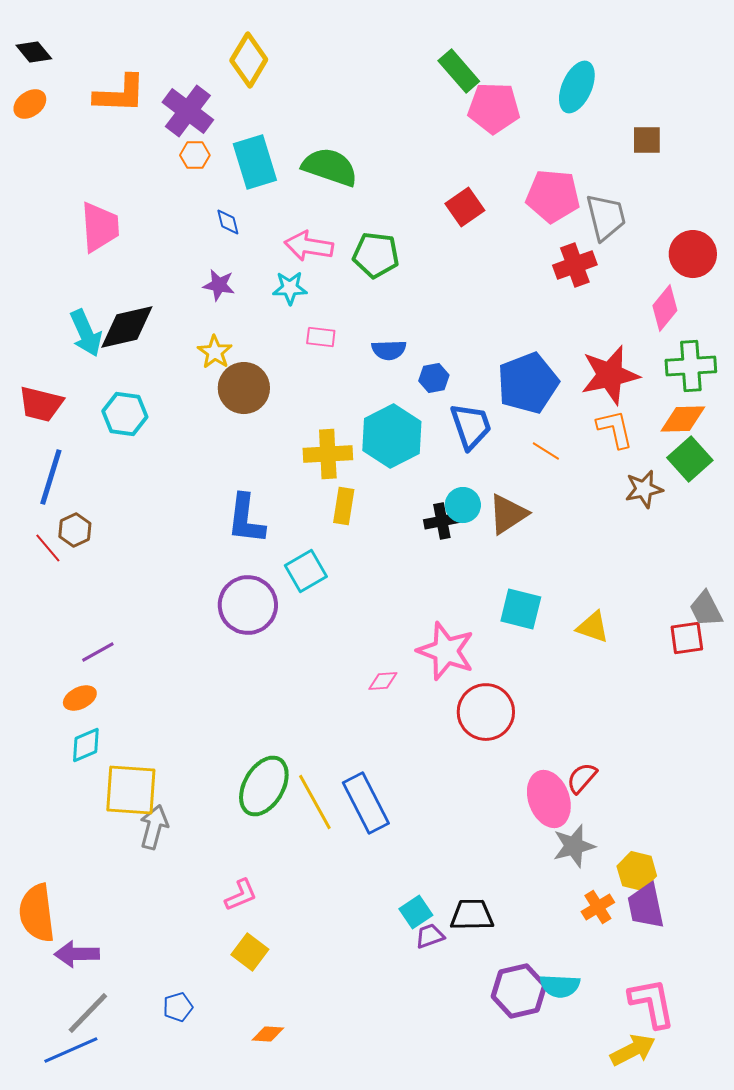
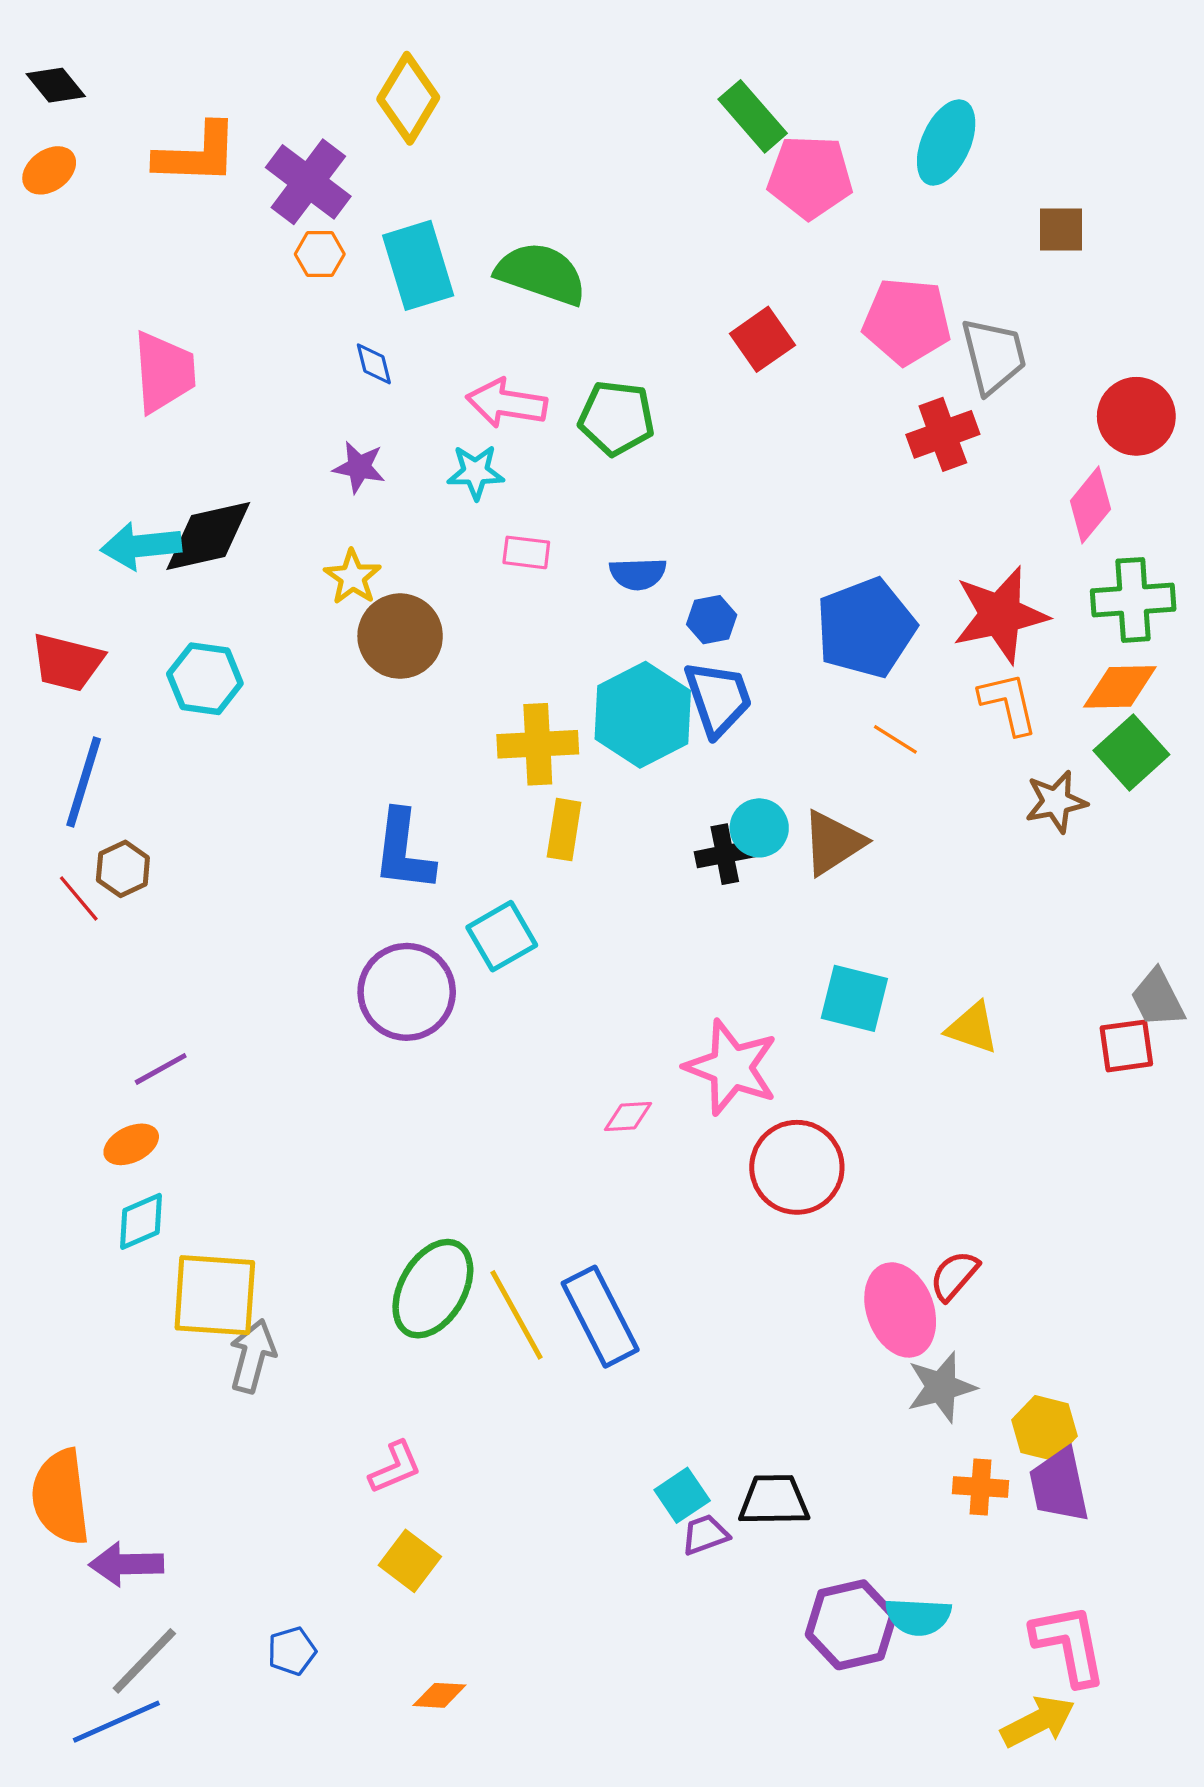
cyan arrow: (86, 333) -> (141, 546), turned 108
blue trapezoid: (471, 426) -> (718, 698), moved
orange cross: (598, 907) -> (981, 1487), turned 36

